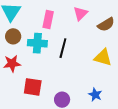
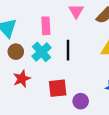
cyan cross: (37, 43) -> (42, 52), turned -30
red square: (33, 87) -> (58, 88), moved

